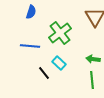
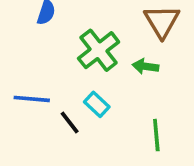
blue line: (30, 46) -> (32, 99), moved
green arrow: (93, 59) -> (146, 66), moved

